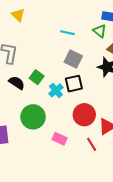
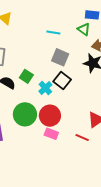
black square: (74, 84) -> (62, 81), turned -36
red circle: (84, 115) -> (50, 116), moved
red line: (92, 144) -> (82, 138), turned -32

